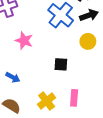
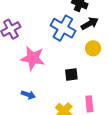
pink star: (24, 41) -> (33, 58), size x1.4

